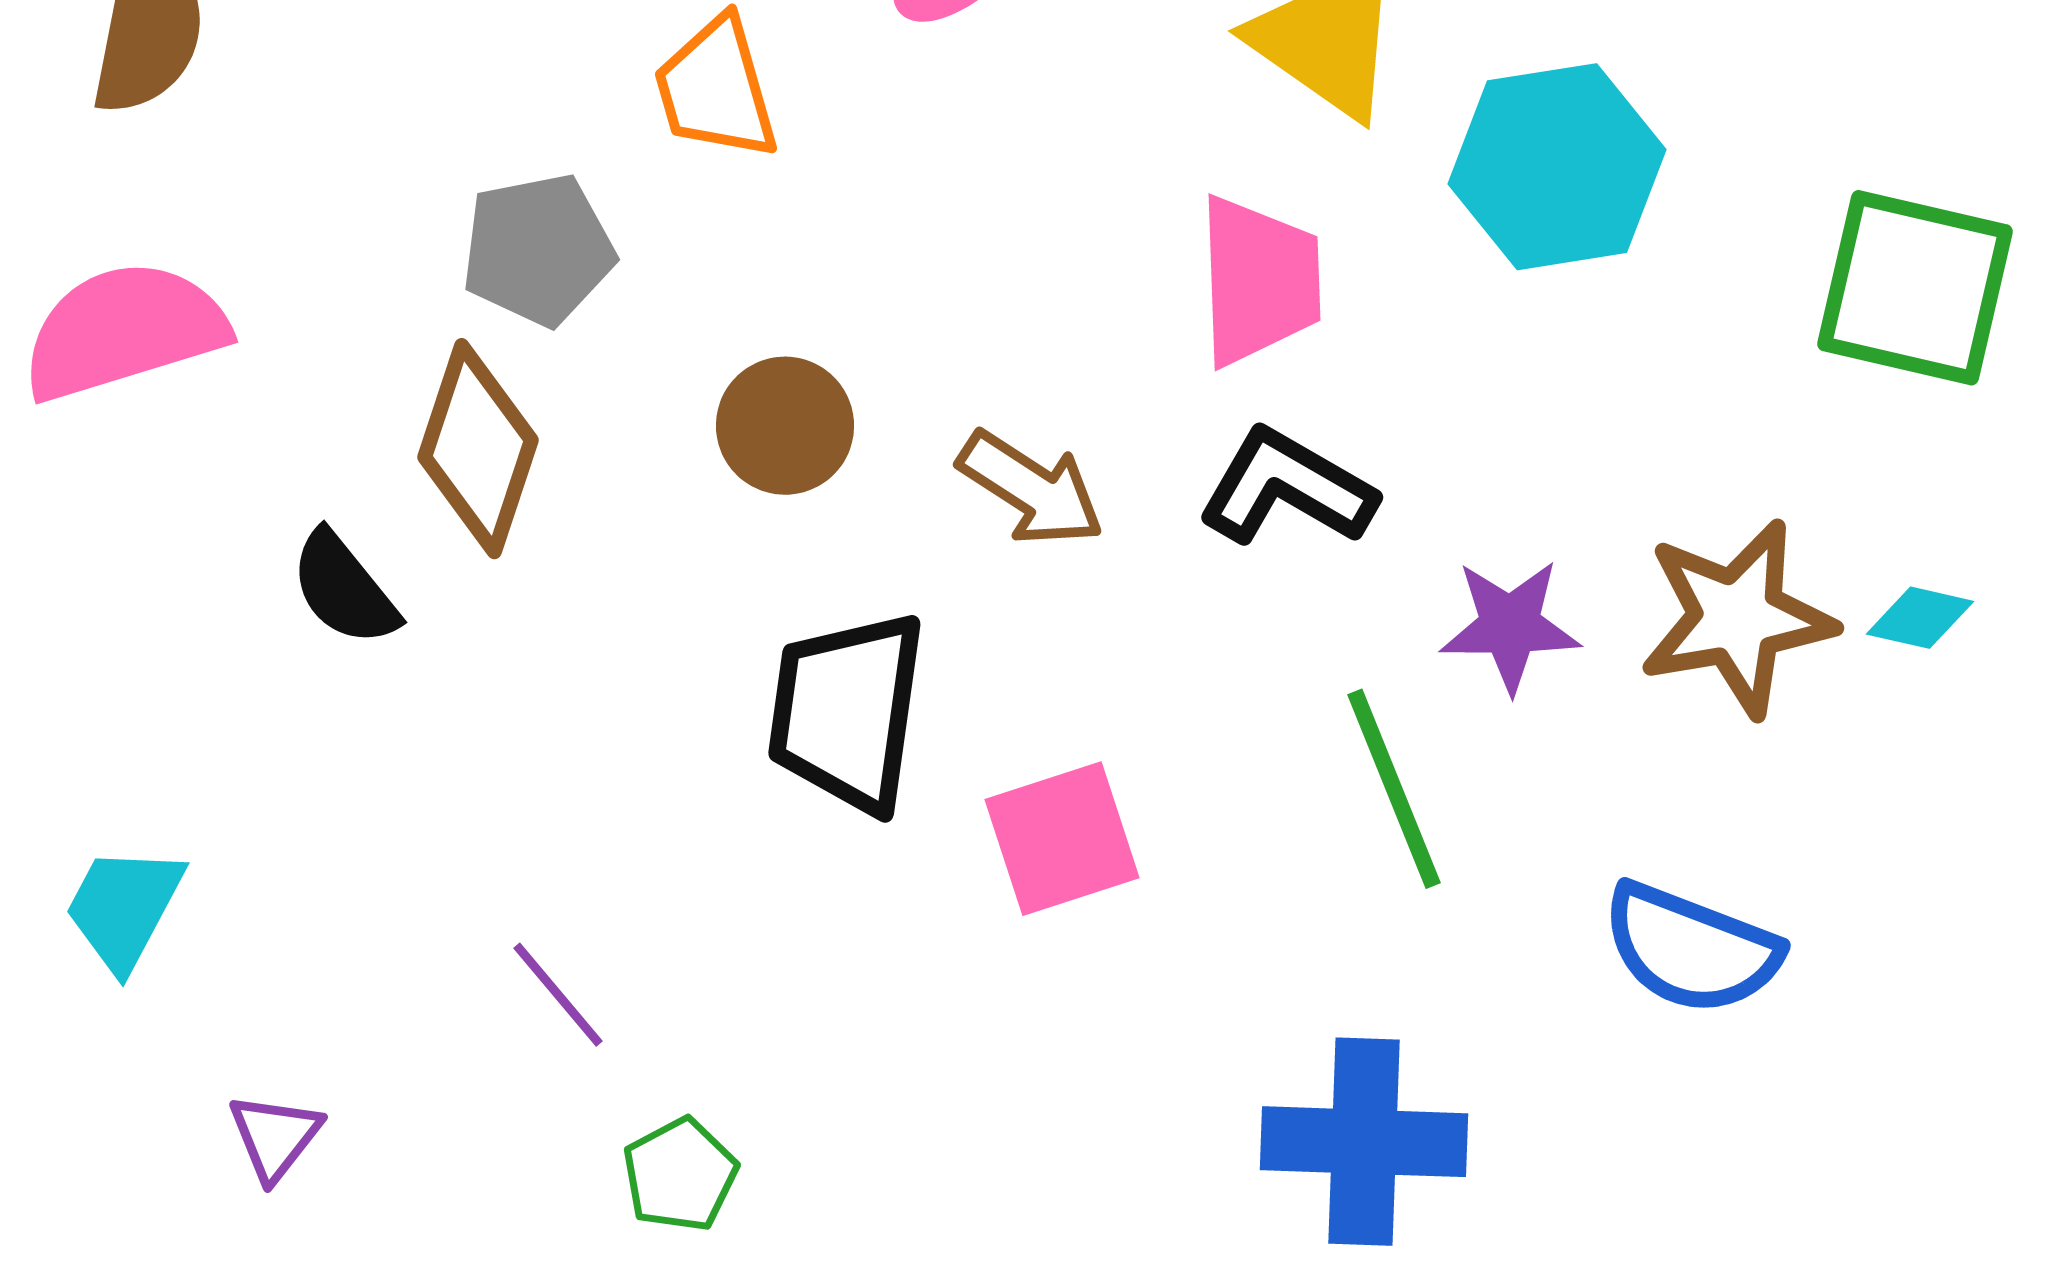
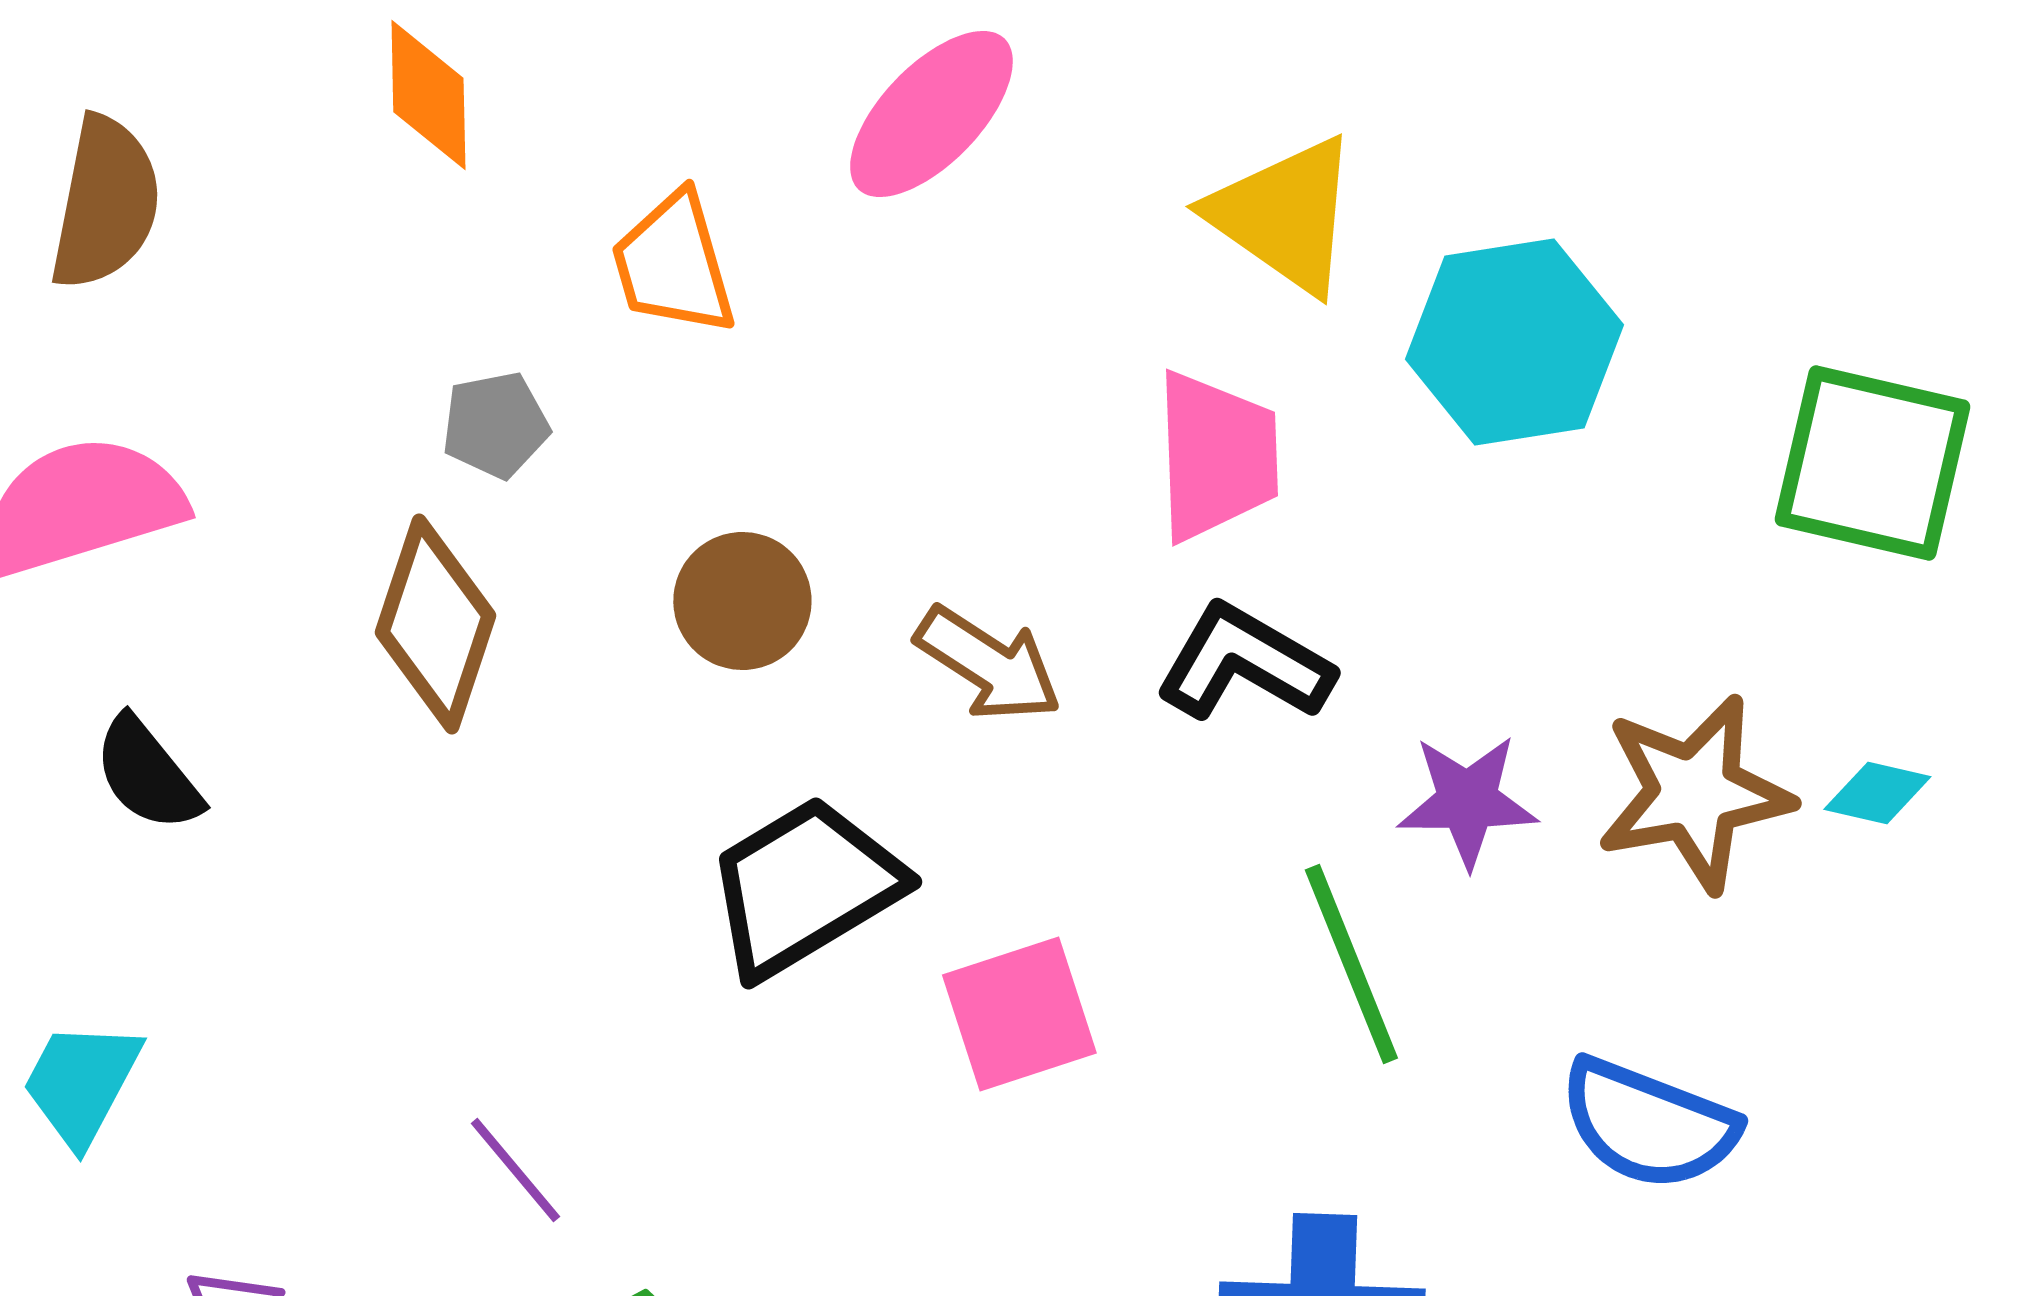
gray pentagon: (538, 250) -> (495, 425), size x0.7
black semicircle: (344, 589) -> (147, 774), moved
black trapezoid: (847, 712) -> (804, 887), turned 51

